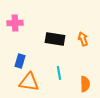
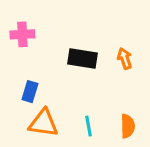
cyan line: (59, 73) -> (89, 126), moved

